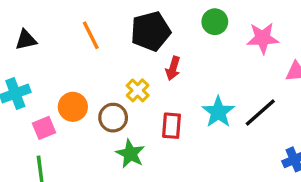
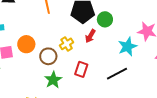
green circle: (215, 22) -> (105, 19), moved
cyan star: (218, 112) -> (128, 47), moved
black line: (260, 112) -> (117, 74), moved

